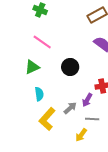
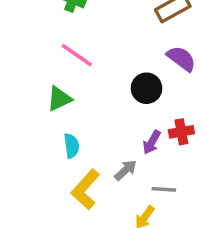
black circle: (70, 67) -> (146, 88), moved
purple arrow: (87, 100) -> (152, 142), moved

